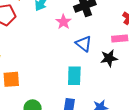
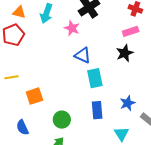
blue triangle: (84, 44) -> (83, 55), moved

